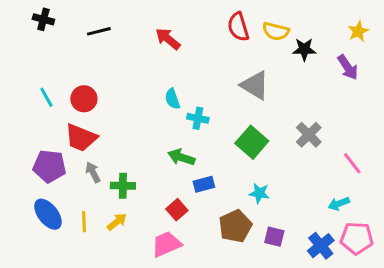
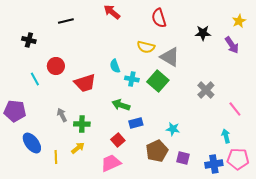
black cross: (43, 19) -> (29, 40), moved
yellow semicircle: (276, 31) -> (146, 47), moved
red arrow: (168, 39) -> (112, 12), moved
cyan line: (46, 97) -> (35, 79), moved
red trapezoid: (81, 138) -> (85, 83), moved, turned -40
green square: (252, 142) -> (158, 81), moved
purple pentagon: (49, 166) -> (15, 111), moved
cyan arrow: (339, 204) -> (226, 136), turned 96
yellow line: (84, 222) -> (56, 157), moved
blue cross: (321, 246) -> (214, 164), turned 30

